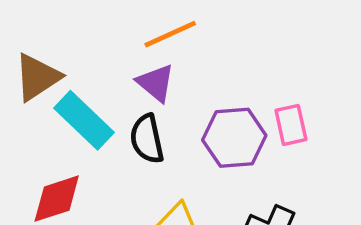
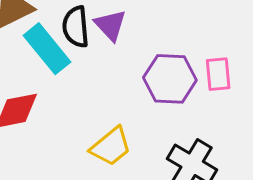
black semicircle: (147, 139) -> (76, 27), moved

